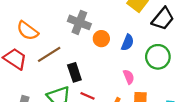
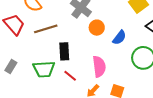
pink semicircle: (129, 77) -> (99, 67), moved, size x1.5

